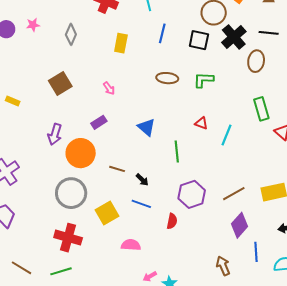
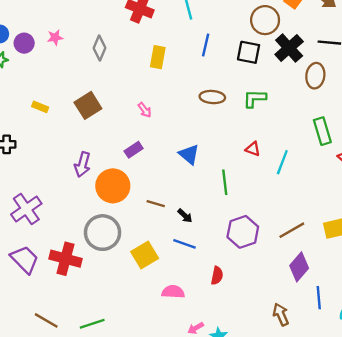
yellow rectangle: (13, 101) -> (40, 107), moved
red semicircle: (172, 221) -> (217, 276), moved
red cross: (68, 238) -> (65, 259), moved

